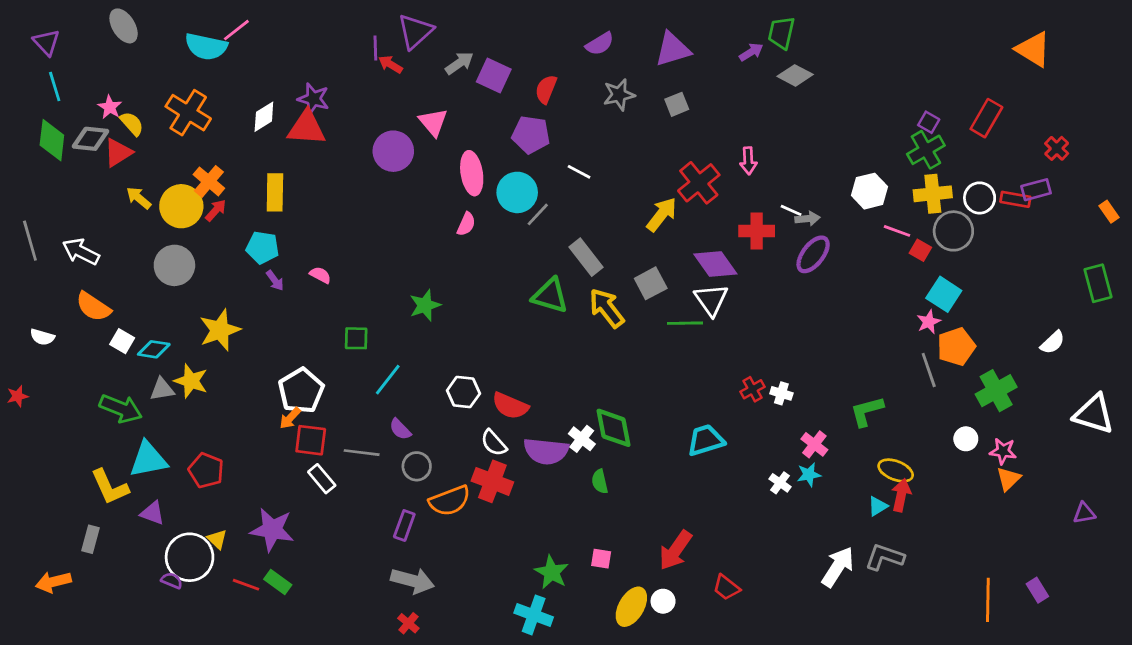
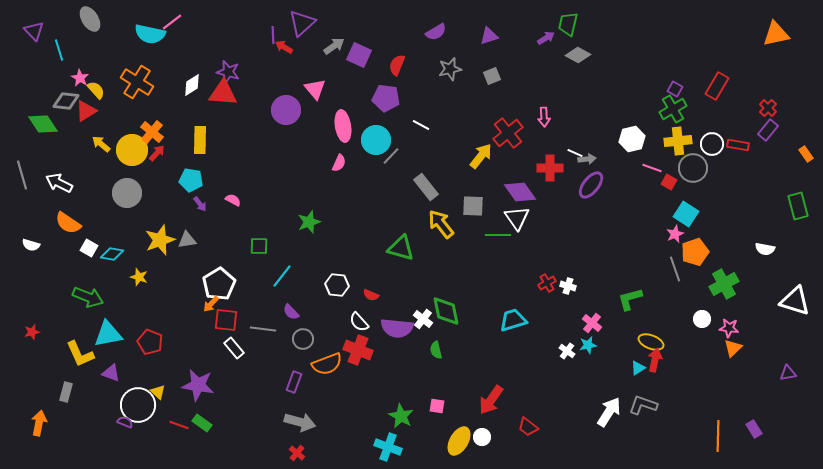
purple triangle: (673, 49) -> (489, 36), size x0.7
orange triangle: (1033, 49) -> (776, 34), moved, turned -44
cyan line: (55, 86) -> (59, 50), moved
green diamond: (52, 140) -> (43, 124), moved, turned -40
purple rectangle: (1036, 190) -> (768, 130), moved, turned -35
gray square: (651, 283) -> (473, 206), turned 30
green triangle: (550, 296) -> (401, 248), moved
white semicircle: (1053, 342) -> (765, 249), turned 54
yellow star: (191, 381) -> (139, 277), size x0.7
gray triangle: (162, 389) -> (187, 240), moved
red star: (18, 396) -> (32, 332), moved
red semicircle: (510, 406) -> (371, 295), size x0.6
orange arrow: (53, 582) -> (39, 423), turned 115

